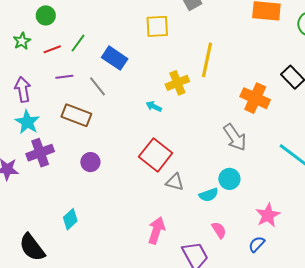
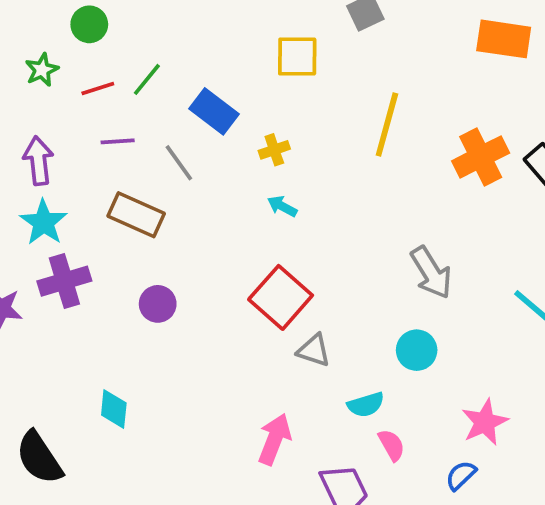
yellow cross: (177, 83) -> (274, 150), moved, size x0.7
orange cross: (255, 98) -> (481, 157), moved, turned 36
cyan semicircle: (209, 195) -> (366, 405), moved
cyan diamond: (70, 219) -> (114, 409), turned -45

